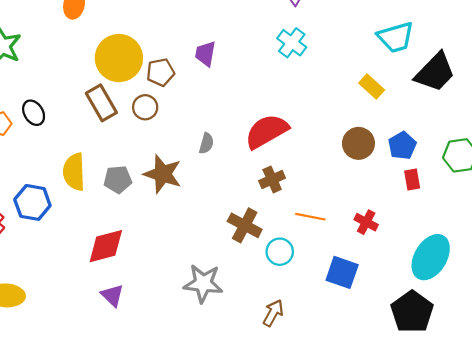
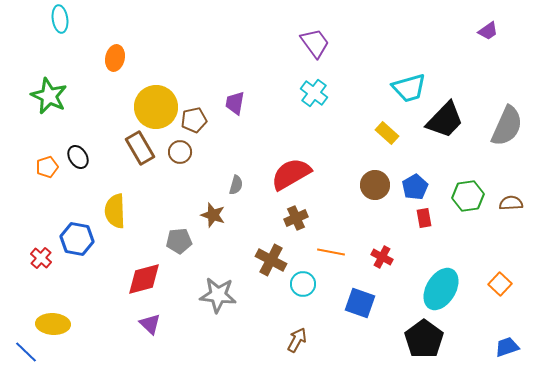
brown star: (163, 174) -> (213, 215), moved, size x0.7
gray pentagon: (118, 179) -> (179, 241), moved
gray star: (203, 283) -> (218, 295), moved

